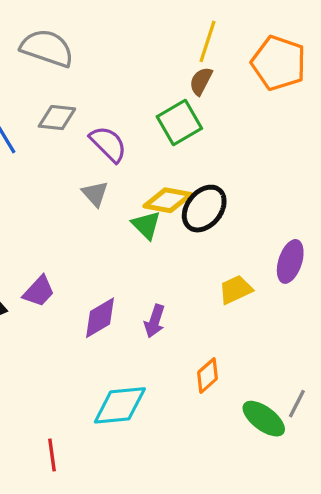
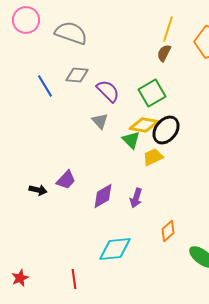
green square: (179, 123) -> (152, 93), moved
yellow trapezoid: (236, 290) -> (153, 157), moved

